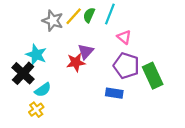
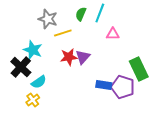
yellow line: (74, 16) -> (63, 33), moved, turned 30
pink triangle: (124, 37) -> (113, 34), turned -40
purple triangle: (86, 51) -> (83, 57), moved
purple pentagon: (126, 66) -> (123, 87), moved

